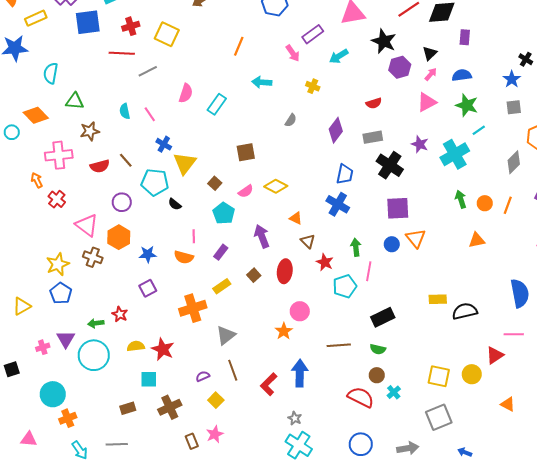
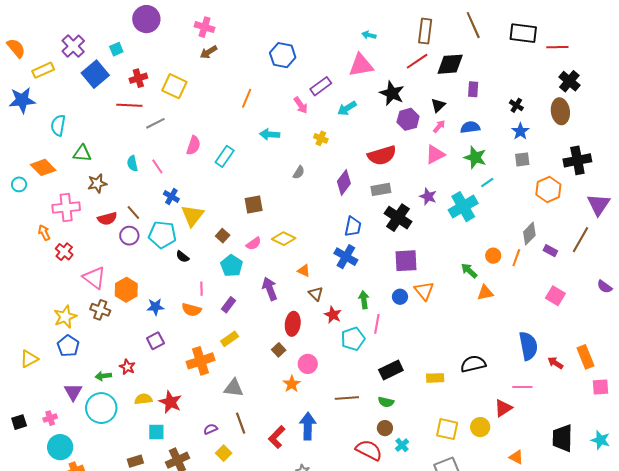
blue square: (88, 22) -> (95, 74), turned -32
black cross: (526, 59) -> (516, 105), moved
red semicircle: (374, 103) -> (382, 155), size x1.8
gray diamond: (514, 162) -> (529, 234), moved
green arrow: (461, 199) -> (469, 271), moved, turned -30
purple circle: (122, 202) -> (129, 236), moved
brown square: (254, 275) -> (279, 350), moved
yellow rectangle: (438, 299) -> (435, 378), moved
gray triangle: (226, 335) -> (234, 388), turned 45
pink cross: (43, 347) -> (50, 418), moved

